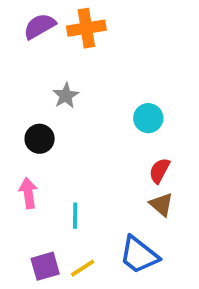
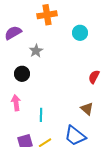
purple semicircle: (40, 26) -> (13, 33), moved
cyan circle: (148, 118) -> (80, 33), moved
red semicircle: (160, 171) -> (94, 77), moved

